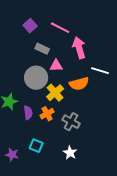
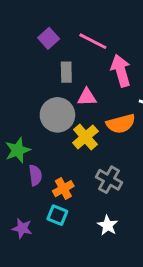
gray rectangle: (42, 49) -> (66, 72), turned 64
purple semicircle: (28, 113) -> (35, 175), moved
orange cross: (47, 114) -> (63, 189), moved

